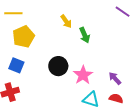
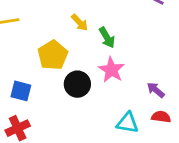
yellow pentagon: (23, 37) -> (53, 55), moved
pink star: (83, 75) -> (111, 70), moved

